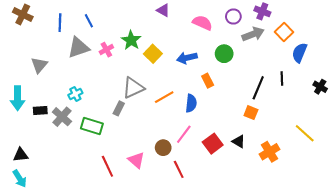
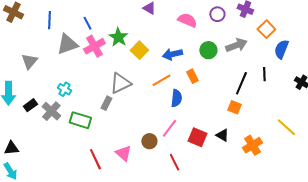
blue line: (89, 21) -> (87, 23), moved
gray arrow: (253, 34) -> (236, 45), moved
pink cross: (106, 50) -> (94, 46), size x1.5
cyan cross: (75, 94) -> (64, 89), turned -32
orange line: (164, 97) -> (161, 80), moved
black rectangle: (40, 110) -> (30, 105), turned -32
red square: (213, 144) -> (197, 137), turned -30
red line: (179, 169) -> (174, 162), moved

